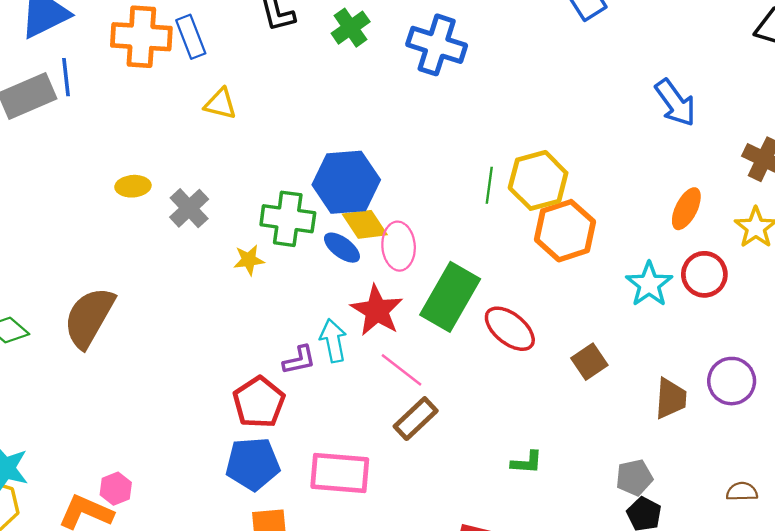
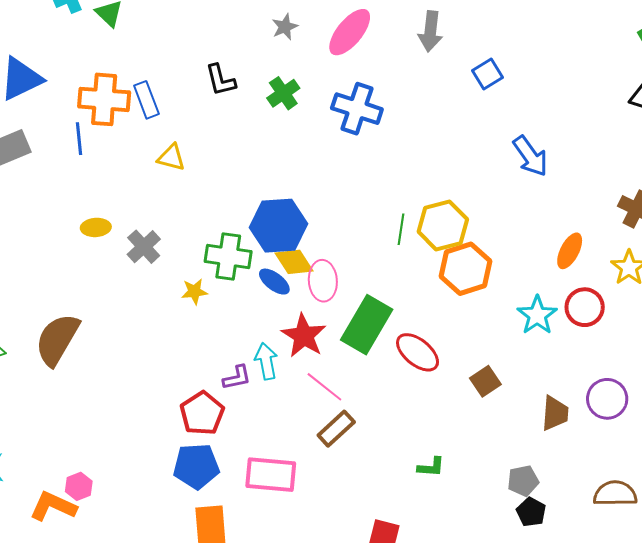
blue line: (66, 77) -> (79, 139), moved
blue arrow: (675, 103) -> (530, 156), moved
brown semicircle: (742, 492) -> (615, 494), size x1.6

